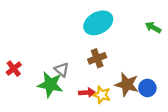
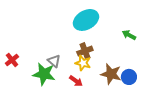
green arrow: (153, 27) -> (129, 35), moved
red arrow: (87, 93) -> (76, 81), turned 40
yellow star: (102, 95) -> (83, 63), moved

